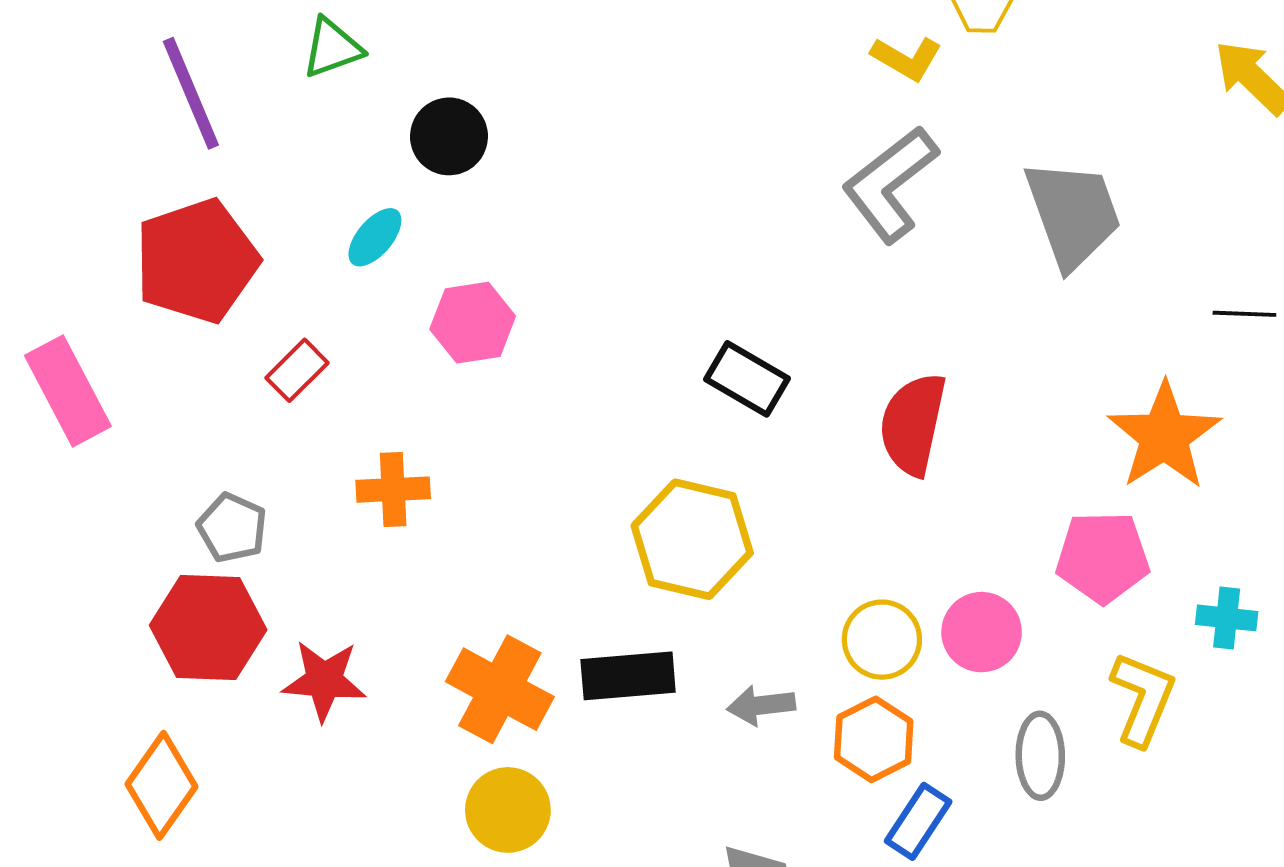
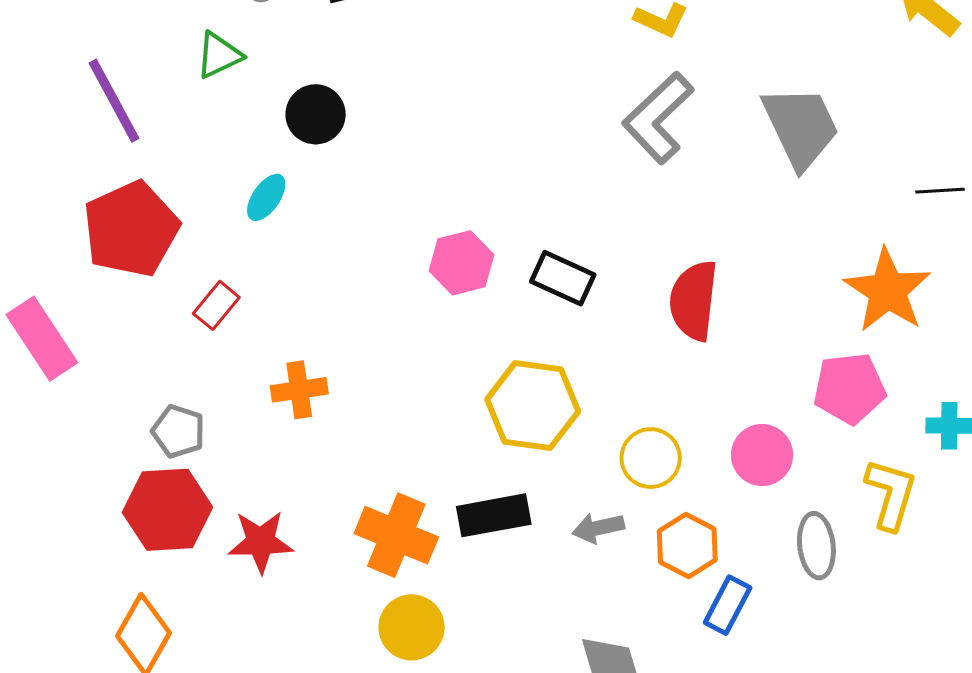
pink hexagon: (473, 323) -> (462, 263), moved
yellow circle: (882, 640) -> (651, 458), moved

